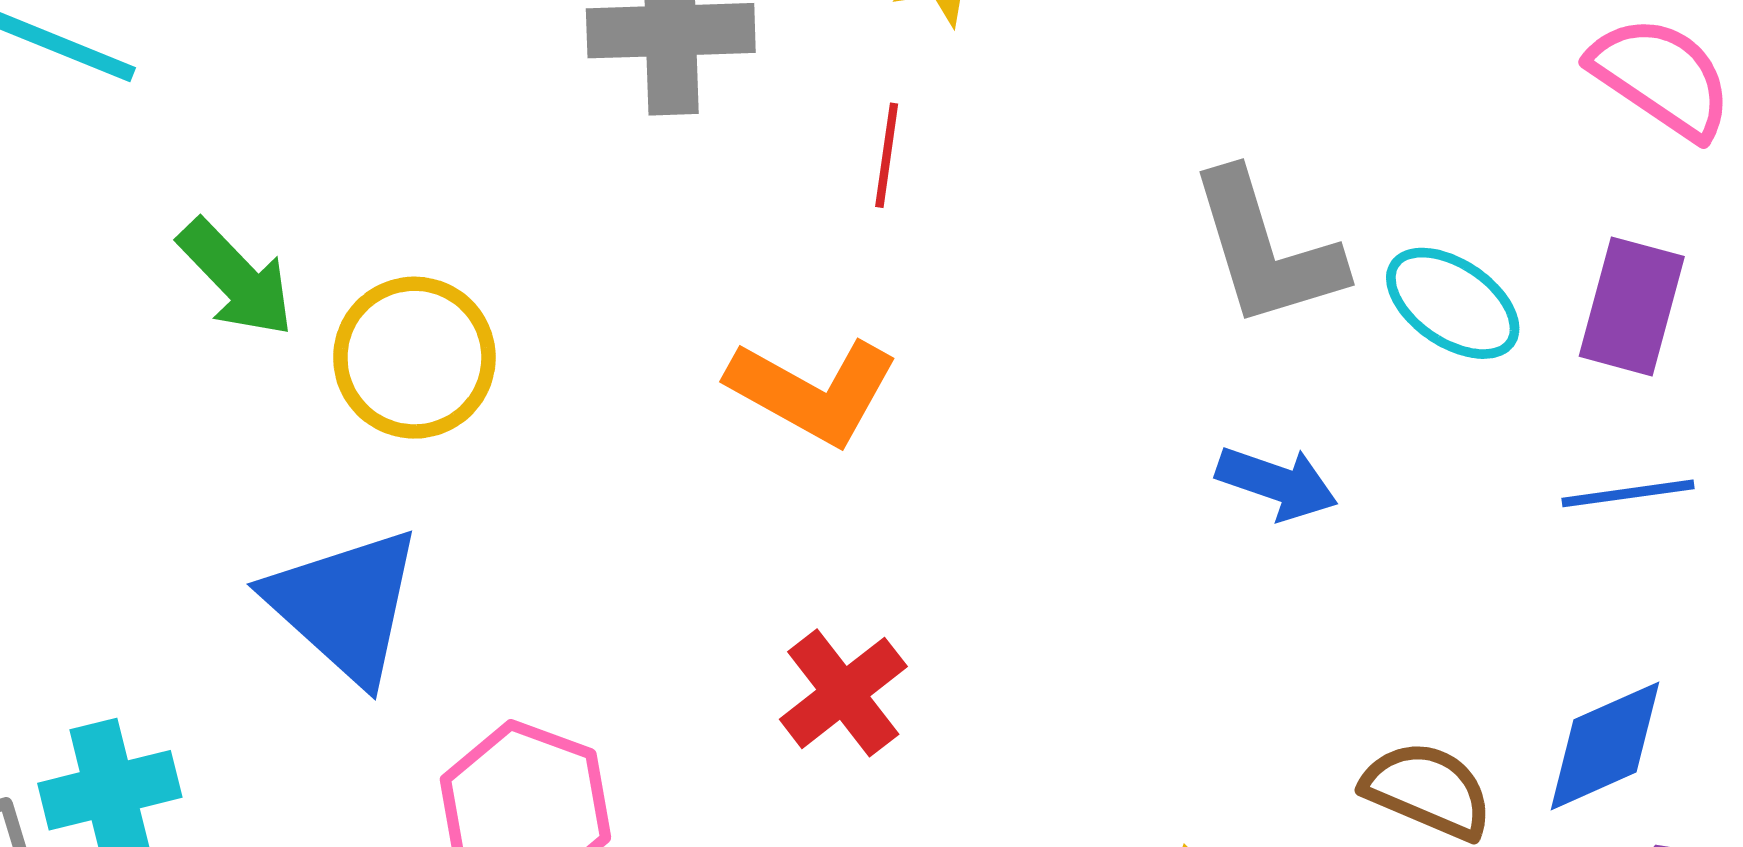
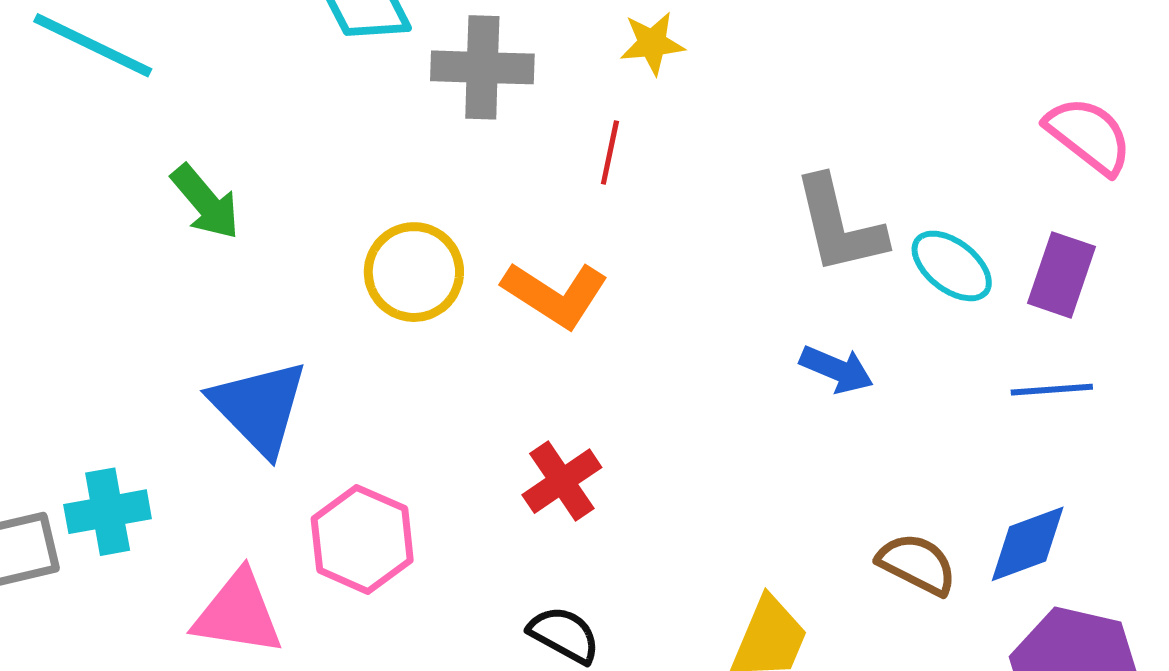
yellow circle: (414, 358) -> (414, 272), moved

